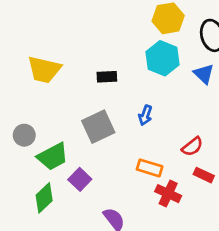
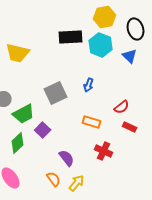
black rectangle: (107, 77) -> (71, 37), moved, size x1.6
red cross: (168, 194) -> (104, 151), moved

